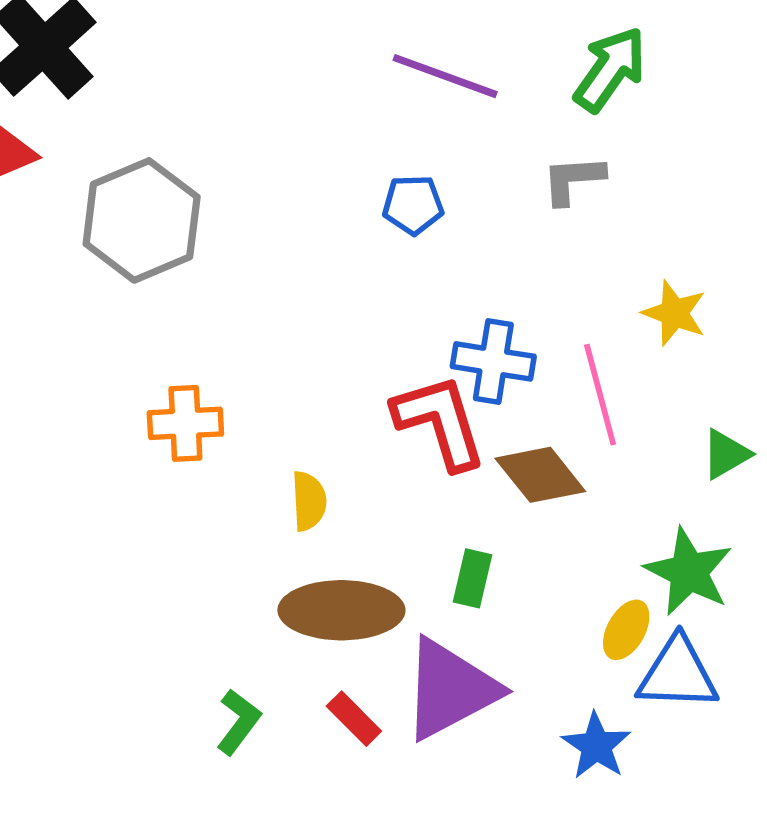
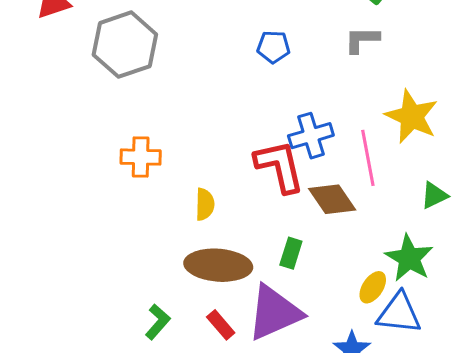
yellow star: (674, 313) -> (412, 117), size x1.5
blue cross: (493, 361) -> (311, 136), turned -30

